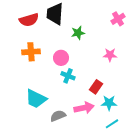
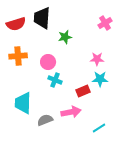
red rectangle: (96, 87) -> (83, 91), turned 32
cyan trapezoid: (36, 99) -> (23, 103), turned 65
cyan star: (109, 103) -> (100, 79), moved

